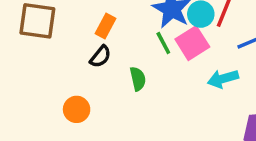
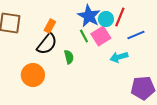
black semicircle: (100, 57) -> (47, 44), size x1.6
orange circle: (77, 109) -> (33, 75), size x1.5

